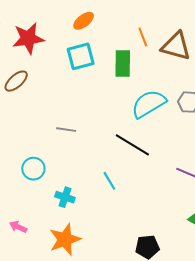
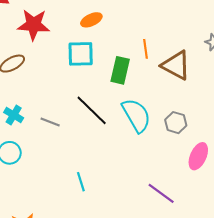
cyan semicircle: (149, 104) -> (136, 115), turned 78
black line: (132, 145) -> (92, 110), moved
cyan cross: (65, 197) -> (14, 115), moved

